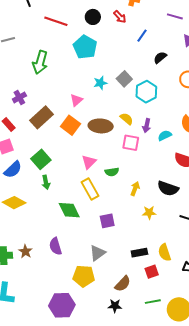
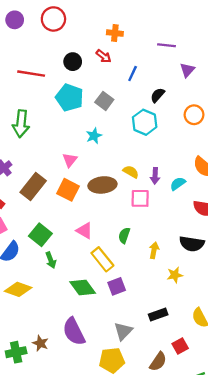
gray square: (124, 79) -> (104, 101), moved
cyan hexagon: (146, 92) -> (145, 122), moved
pink triangle: (89, 162) -> (84, 231), moved, turned -35
green semicircle: (112, 172) -> (124, 235), turned 128
purple square: (107, 221) -> (117, 286), moved
purple semicircle: (55, 246) -> (74, 332), size x1.4
black rectangle: (139, 253) -> (158, 314), moved
red square: (152, 272) -> (180, 346), moved

